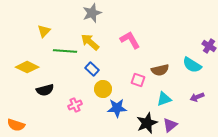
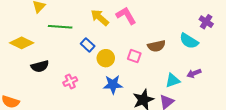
yellow arrow: (90, 42) -> (100, 18), moved
yellow circle: (103, 89) -> (106, 58), moved
cyan triangle: (164, 99) -> (173, 80), moved

